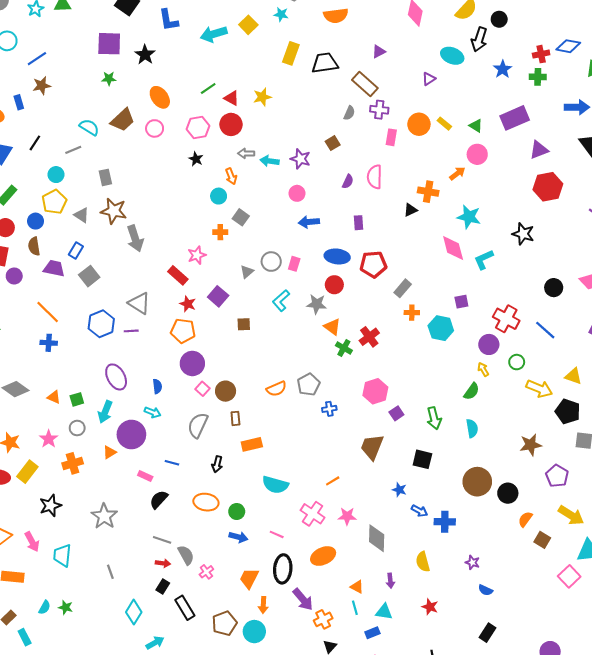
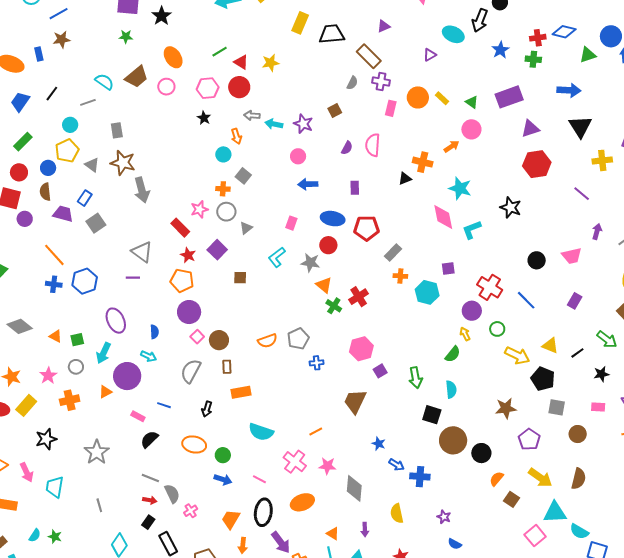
gray circle: (271, 262) -> (226, 212), moved
blue hexagon: (101, 324) -> (85, 281), moved
black square: (422, 459) -> (432, 415), moved

